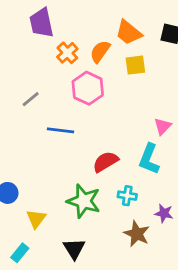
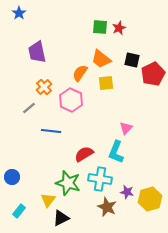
orange cross: (67, 53) -> (44, 87), moved
cyan cross: (127, 196) -> (100, 179), size x1.6
yellow triangle: (36, 219) -> (48, 200), moved
black triangle: (74, 249) -> (61, 218), turned 36
cyan rectangle: (20, 253) -> (19, 211), moved

